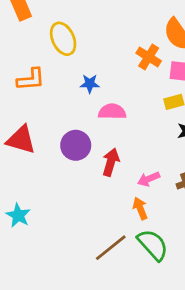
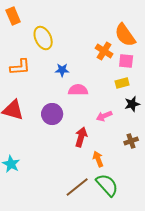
red arrow: (111, 162) -> (81, 137), moved
pink arrow: (149, 179) -> (104, 116), moved

